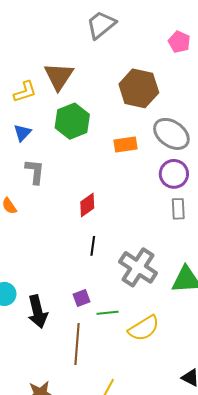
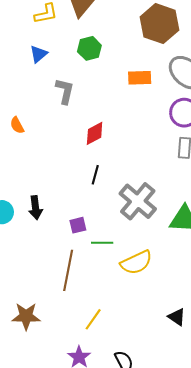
green hexagon: (72, 121) -> (89, 48), size x0.7
gray L-shape: (35, 172) -> (65, 91), moved
black arrow: (38, 312) -> (35, 208), moved, size x0.7

